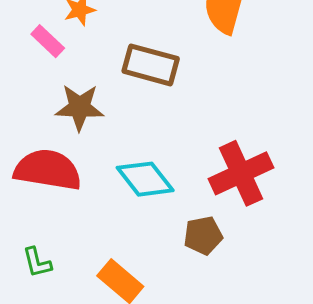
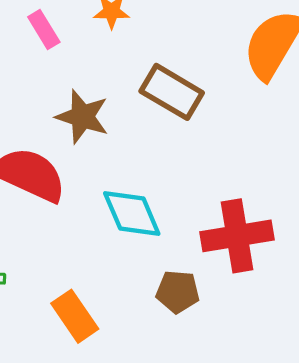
pink rectangle: (48, 41) -> (44, 29), moved

